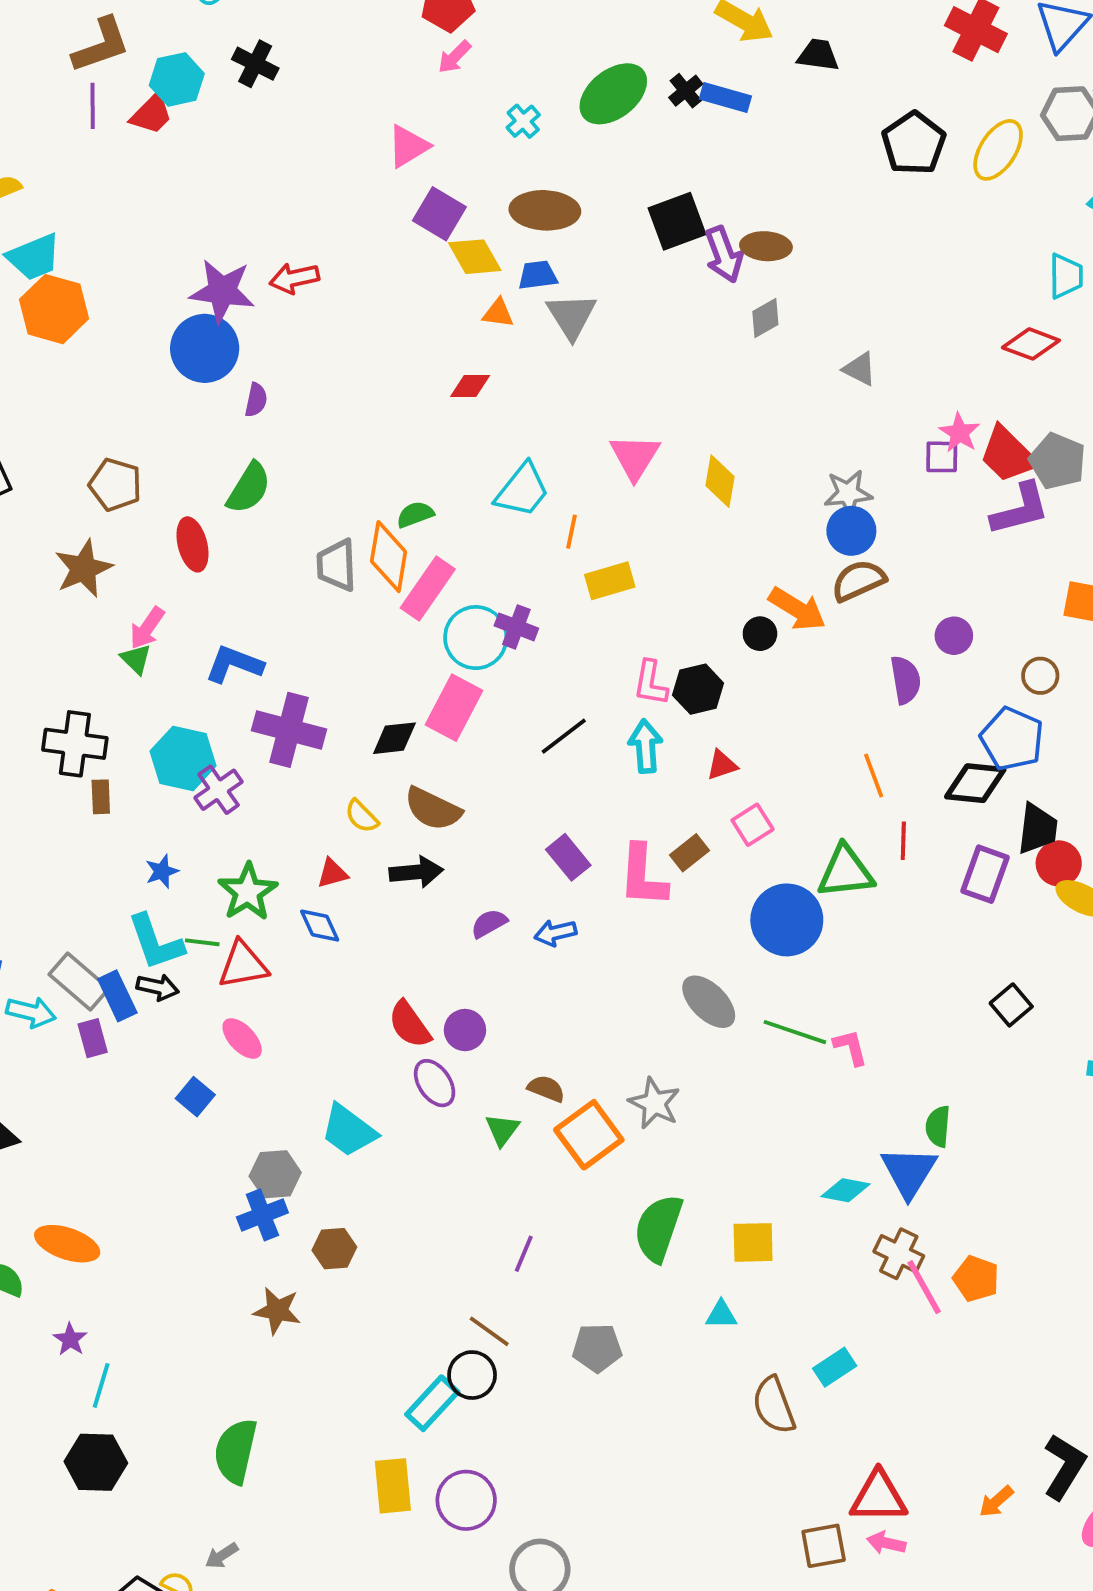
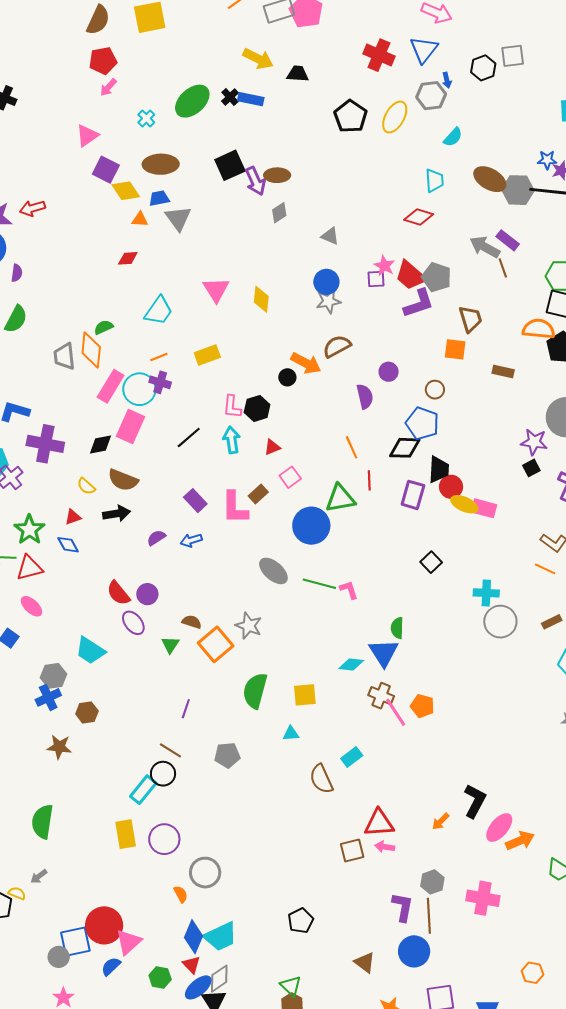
blue circle: (851, 531) -> (326, 282), moved
orange line: (572, 532) -> (159, 357), moved, turned 60
pink rectangle: (428, 589) -> (111, 386), moved

